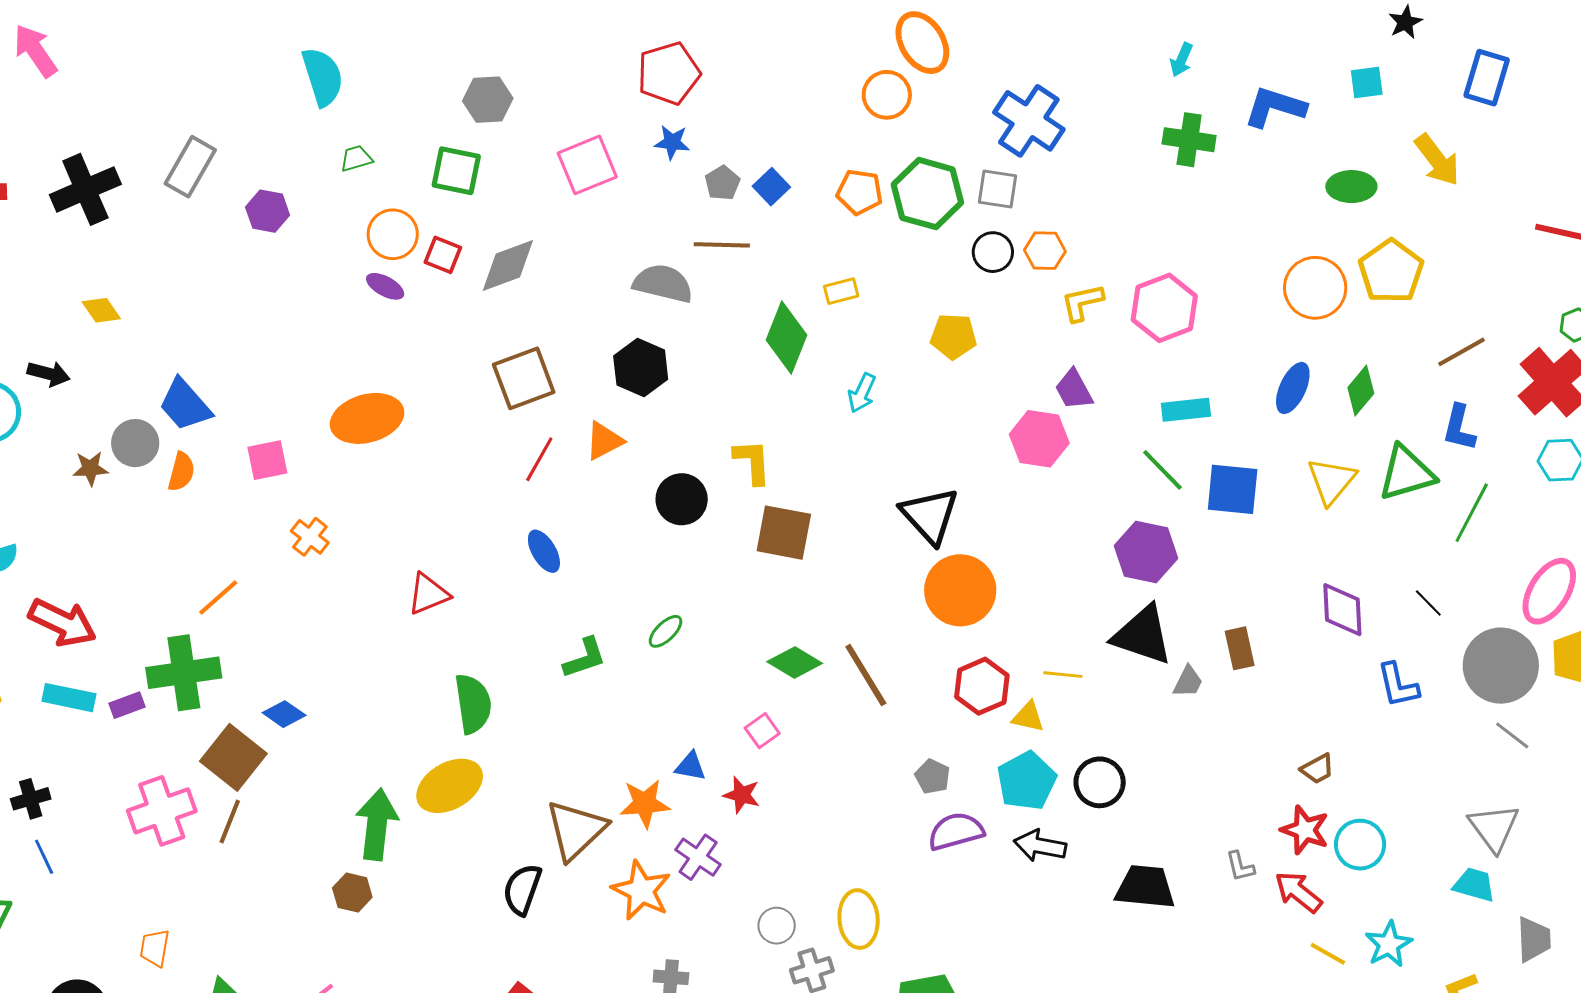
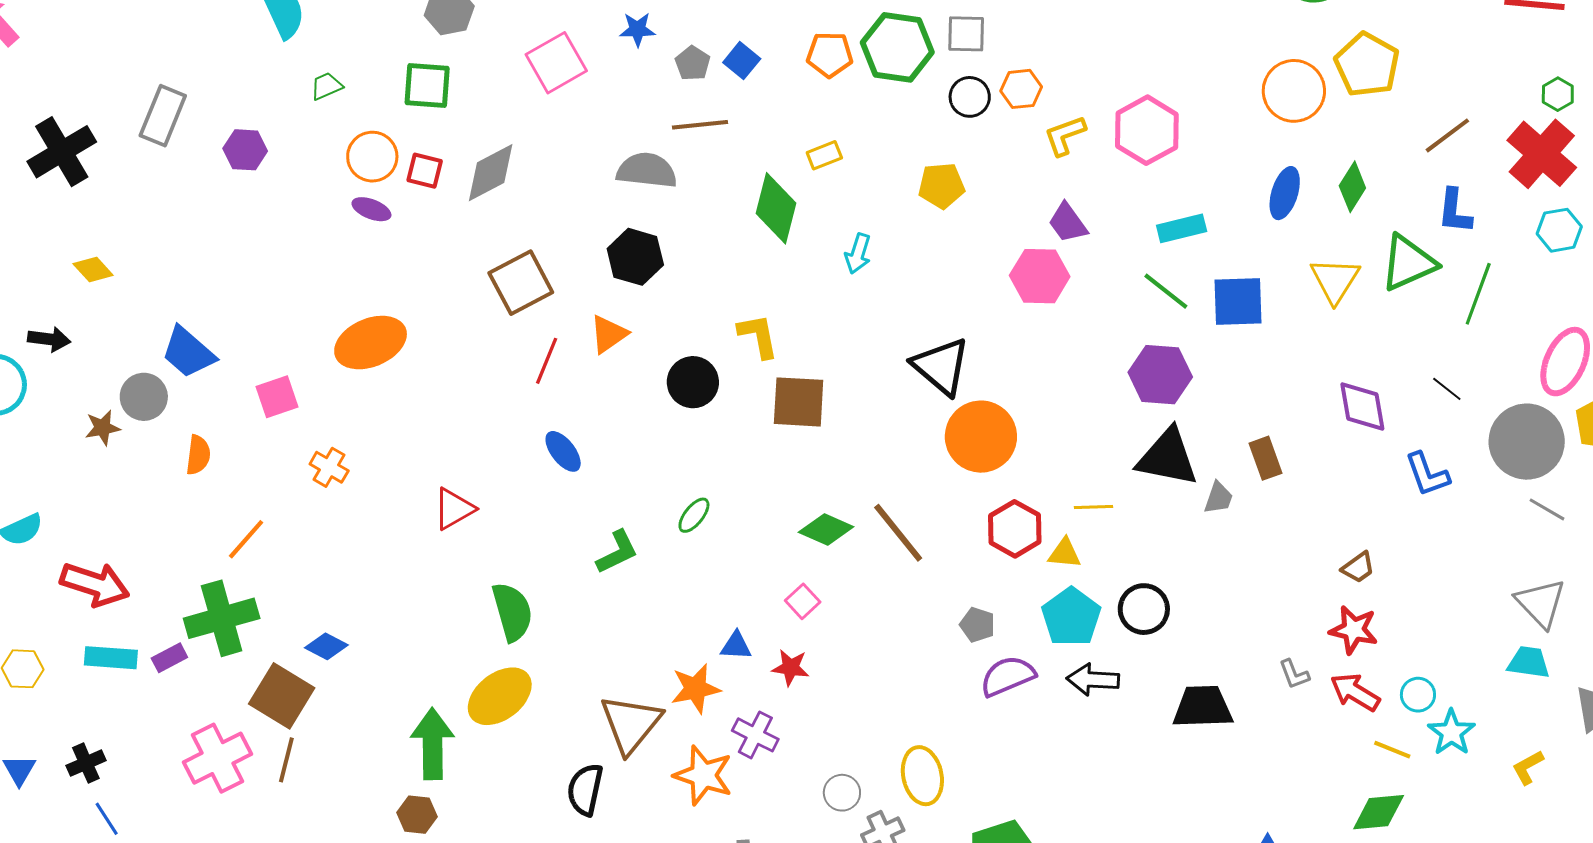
orange semicircle: (181, 472) -> (198, 455), moved
cyan circle: (1360, 845) -> (1418, 695), moved, size x0.7

